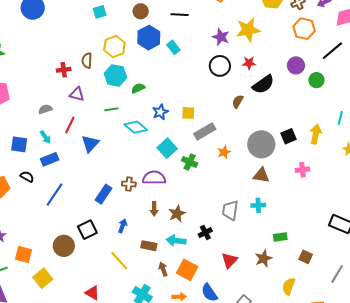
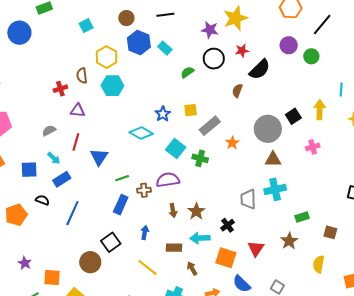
green semicircle: (138, 88) -> (187, 72), moved
green line: (111, 109) -> (122, 178), moved
cyan cross: (258, 205) -> (275, 189), size x1.5
orange square: (187, 270) -> (226, 258), moved

